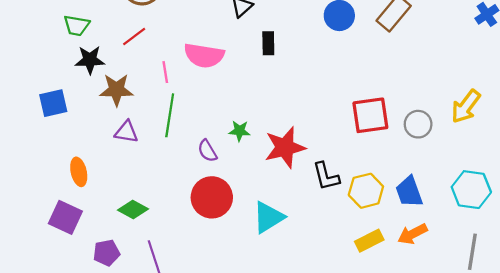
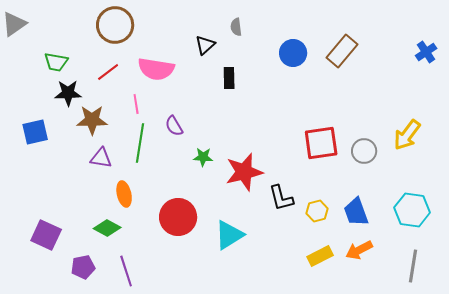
pink semicircle: (204, 55) -> (156, 69), moved
purple semicircle: (207, 151) -> (174, 126), moved
orange ellipse: (79, 172) -> (124, 194), moved
yellow hexagon: (366, 191) -> (317, 211), size x0.7

